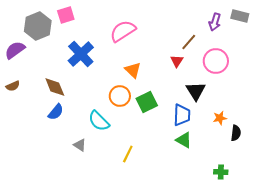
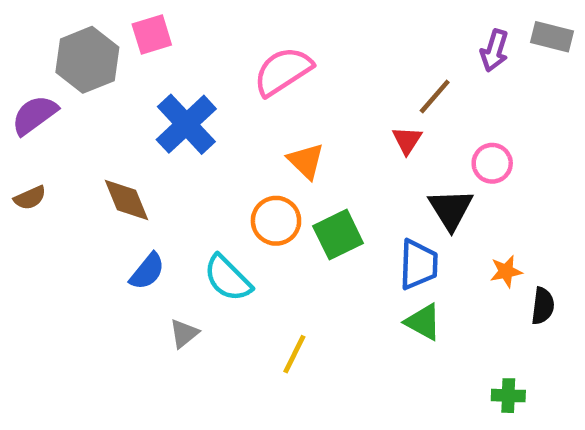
pink circle: (216, 61) -> (492, 163), moved, size x0.7
blue semicircle: (56, 112) -> (147, 271), moved
gray triangle: (80, 145) -> (184, 333), turned 48

